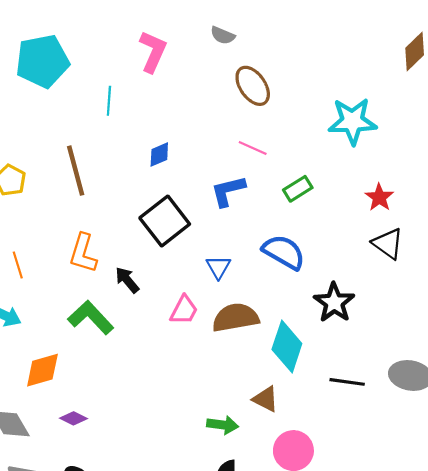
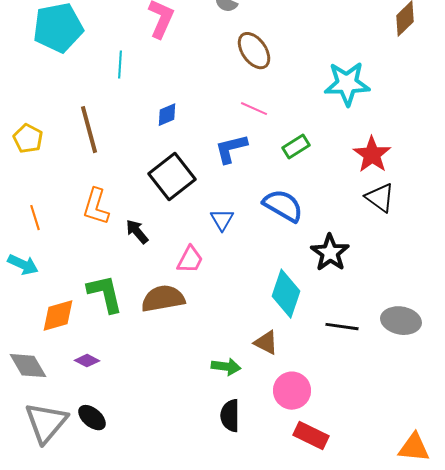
red star: (379, 197) -> (372, 155), size x1.4
green L-shape: (91, 318) -> (105, 294), moved, turned 30
brown semicircle: (235, 318) -> (163, 299), moved

